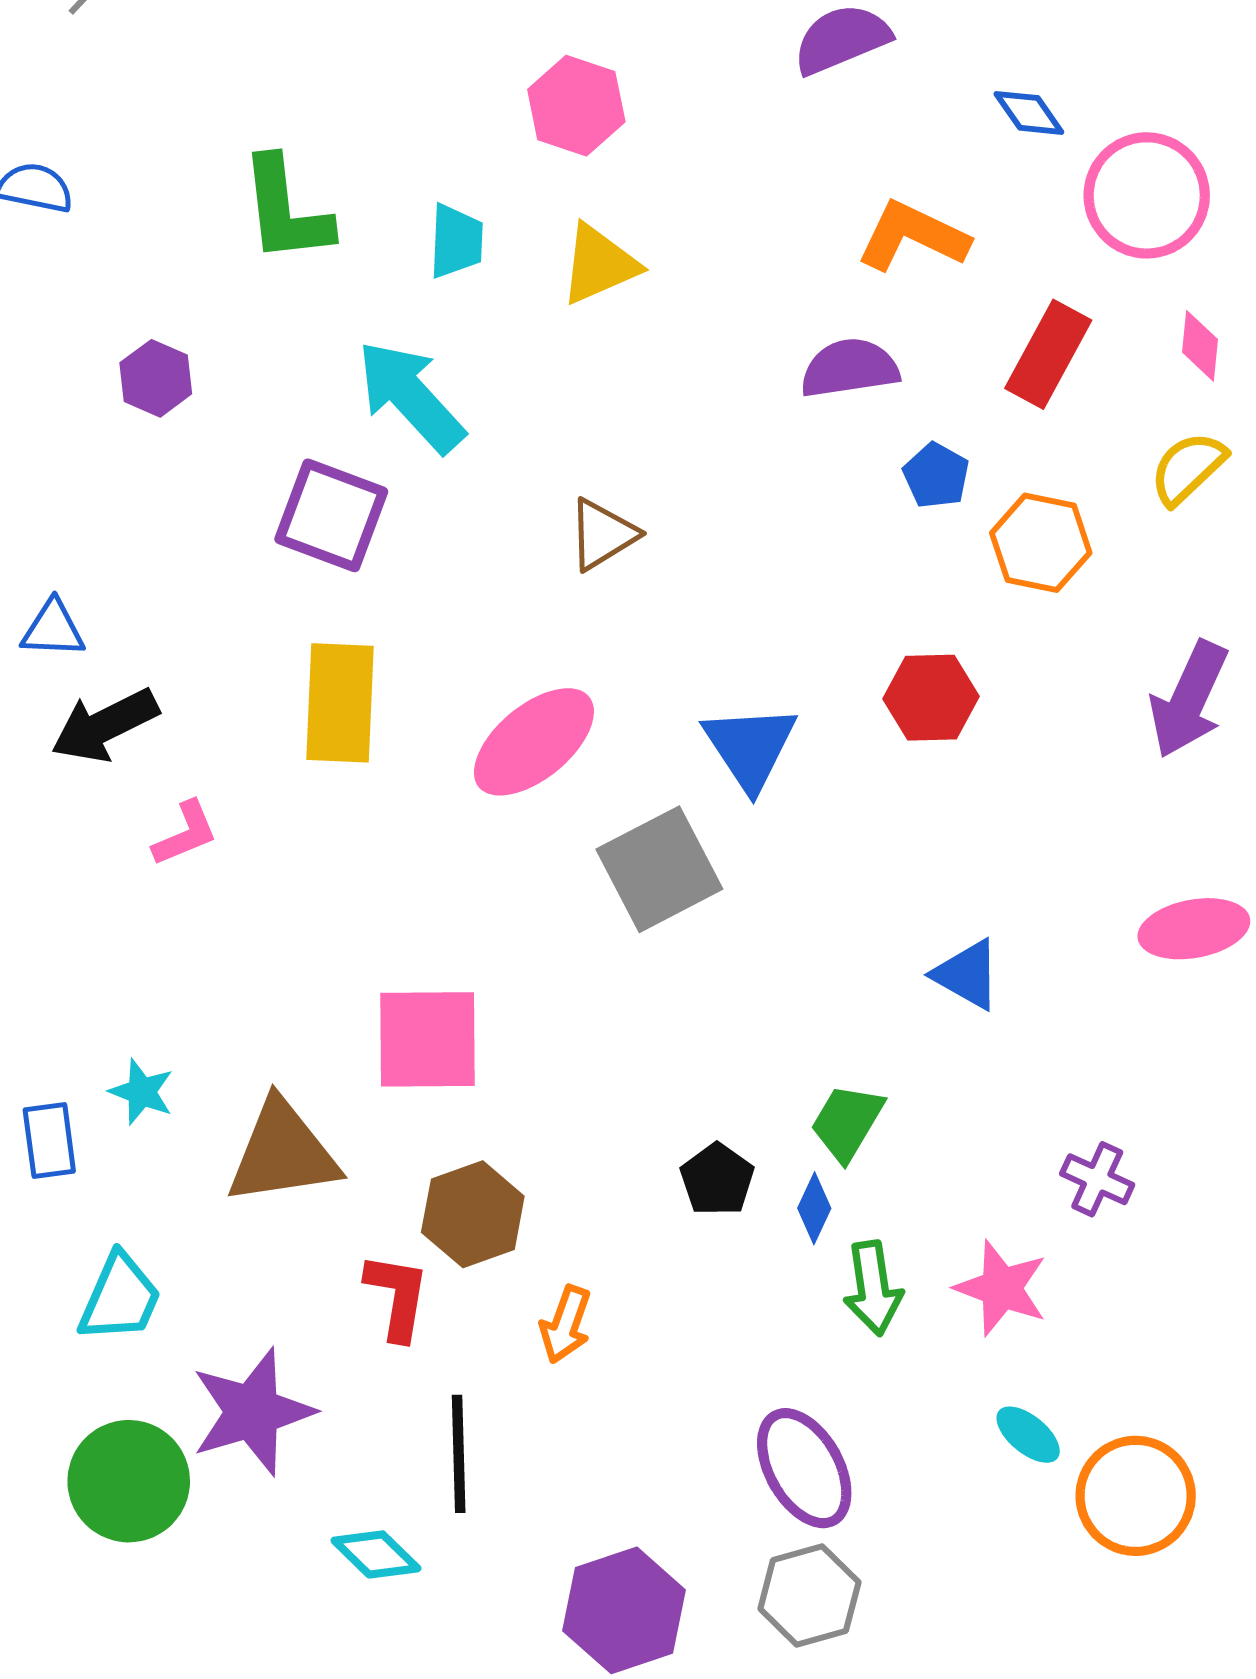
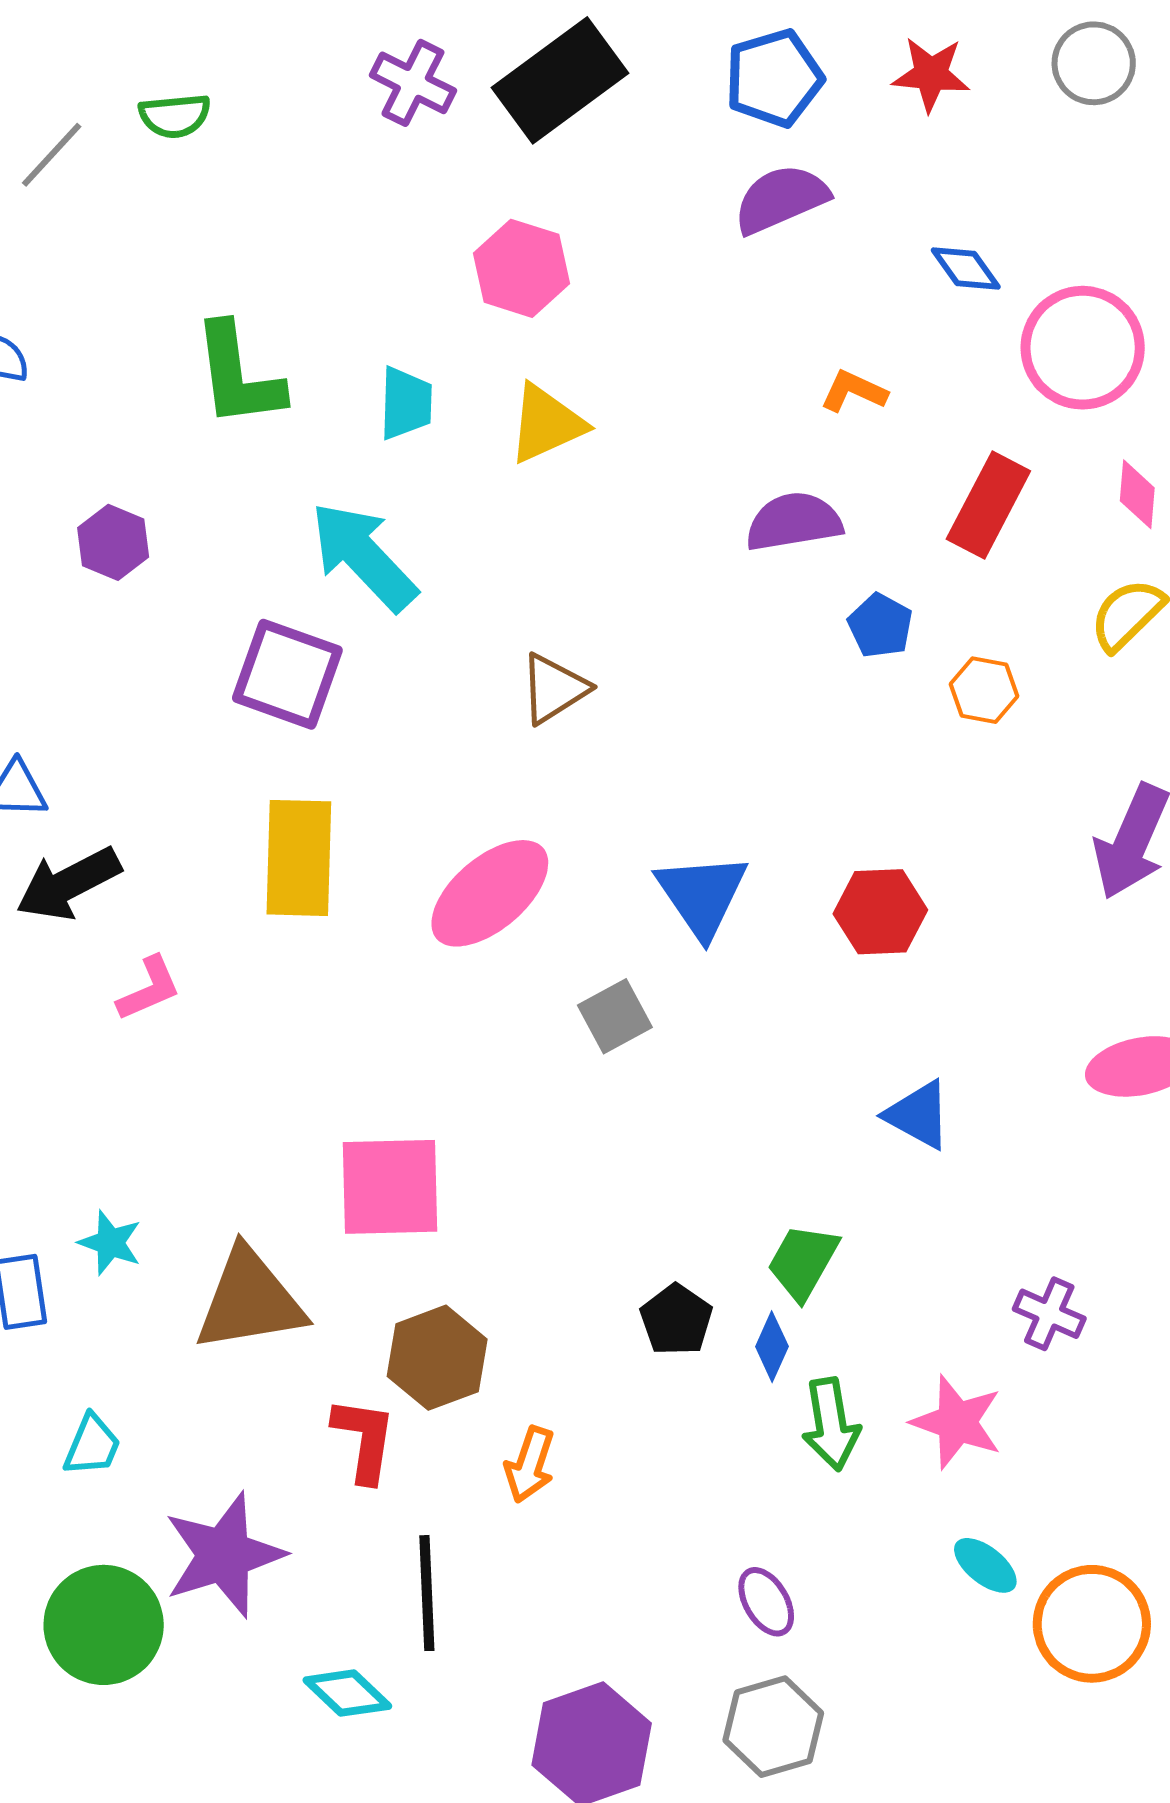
orange L-shape: (913, 236) -> (854, 391), size x0.6
orange hexagon: (1041, 543) -> (984, 690), size x0.7
red hexagon: (931, 698) -> (880, 912), moved
gray square: (659, 869) -> (615, 1016), size x0.6
cyan trapezoid: (120, 1298) -> (92, 1445), size x0.7
purple ellipse: (804, 1468) -> (766, 1602), size x0.6

